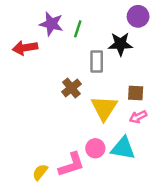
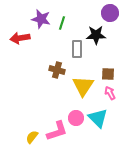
brown cross: (71, 88) -> (57, 70), turned -35
pink arrow: (138, 117) -> (110, 93), turned 88
cyan triangle: (123, 148) -> (98, 118), turned 35

